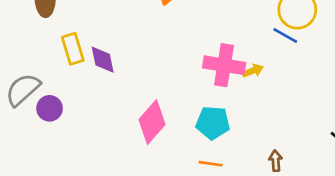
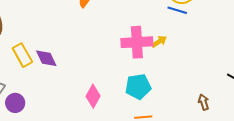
pink diamond: (152, 122) -> (93, 96), size x0.7
brown arrow: (276, 161) -> (204, 102), moved

